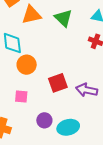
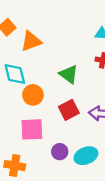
green triangle: (63, 18) -> (69, 74), moved
pink square: (21, 96) -> (32, 129), size x1.6

